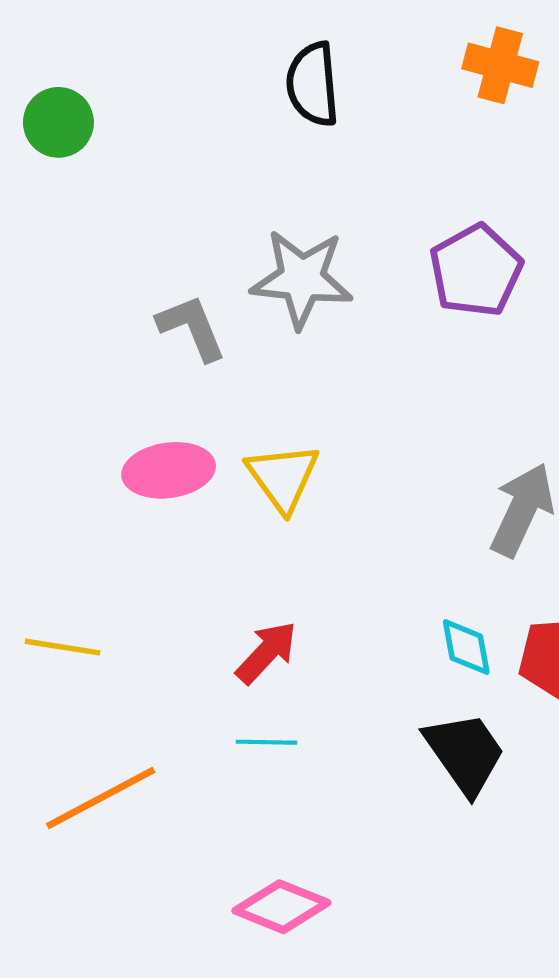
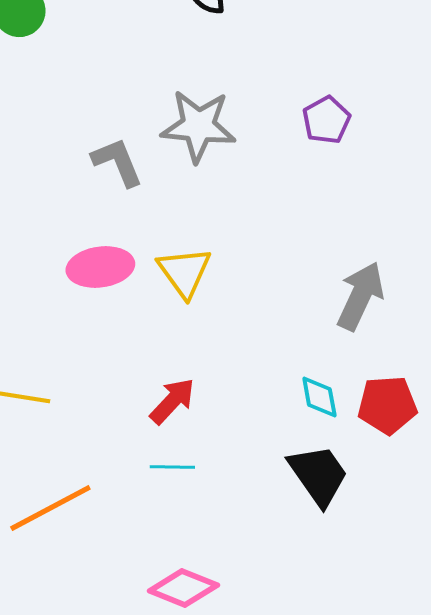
purple pentagon: (476, 271) -> (326, 120), size x0.7

